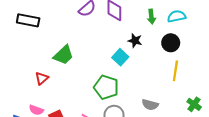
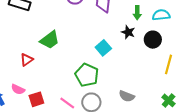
black star: (135, 41) -> (128, 32), moved
yellow line: (175, 71) -> (168, 64), moved

